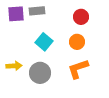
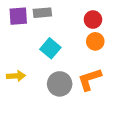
orange circle: (77, 42) -> (95, 41), moved
gray circle: (40, 73) -> (60, 84), moved

